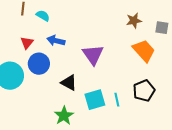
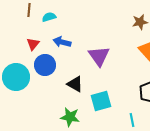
cyan semicircle: (43, 16) -> (49, 17), turned -48
cyan line: (117, 100) -> (132, 120), moved
green star: (64, 116) -> (70, 117), turned -30

